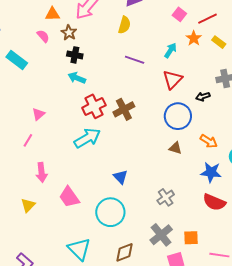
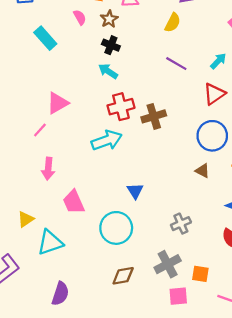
pink triangle: (38, 114) -> (58, 103), size x1.5
yellow triangle: (28, 205) -> (26, 219), moved
cyan triangle: (79, 249) -> (50, 242), moved, turned 45

